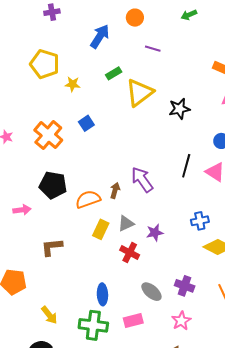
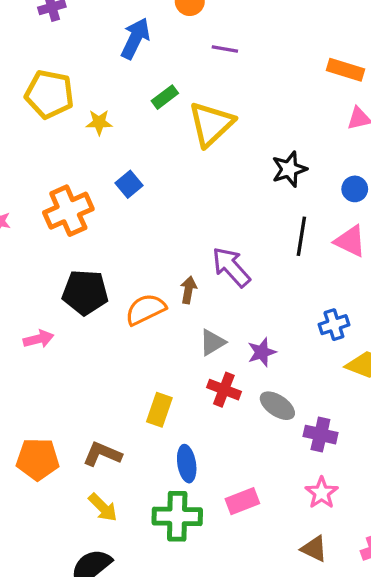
black star: (179, 109) -> (289, 169), moved
orange cross: (48, 135) -> (68, 211), turned 32
yellow rectangle: (101, 229) -> (159, 410), moved
brown L-shape: (52, 247) -> (102, 454), moved, turned 35
gray ellipse: (151, 292) -> (277, 406), moved

